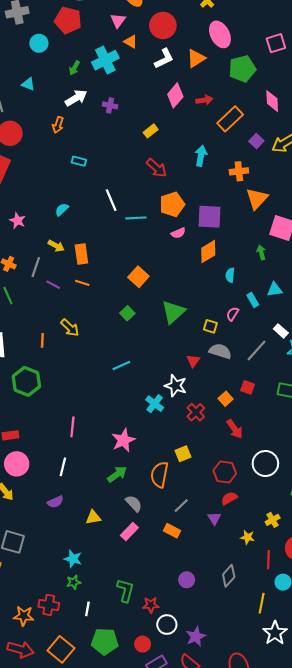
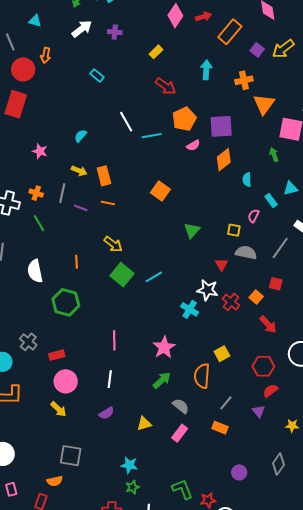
orange arrow: (58, 125) -> (46, 55), moved
cyan rectangle: (79, 161) -> (97, 75), moved, turned 32
green triangle: (173, 312) -> (192, 230), moved, size x0.7
green square: (127, 313) -> (122, 275), moved, size x1.6
yellow arrow: (70, 328) -> (113, 244), moved
red cross: (196, 412) -> (231, 302), moved
green L-shape: (125, 590) -> (182, 489), turned -30

